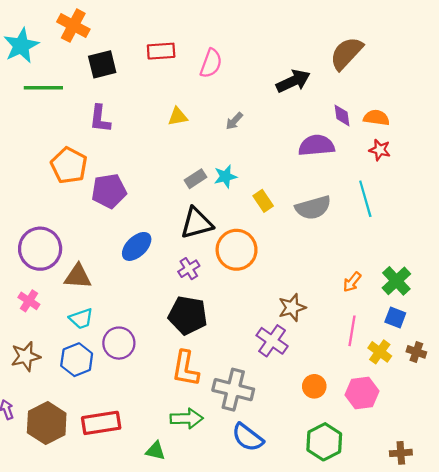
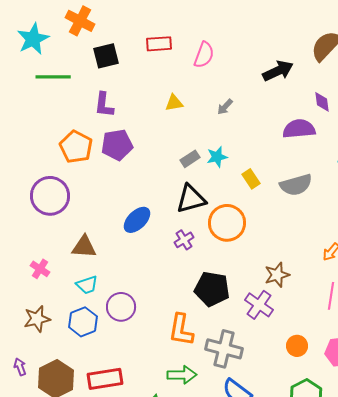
purple pentagon: (109, 191) -> (117, 145), moved
purple circle: (40, 249) -> (50, 196), moved
black pentagon: (188, 315) -> (212, 289), moved

